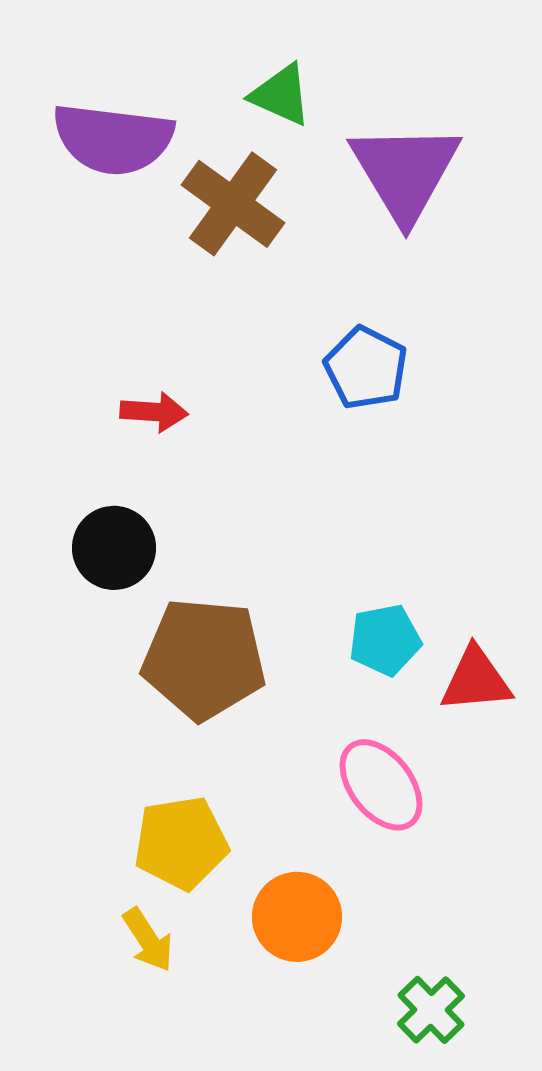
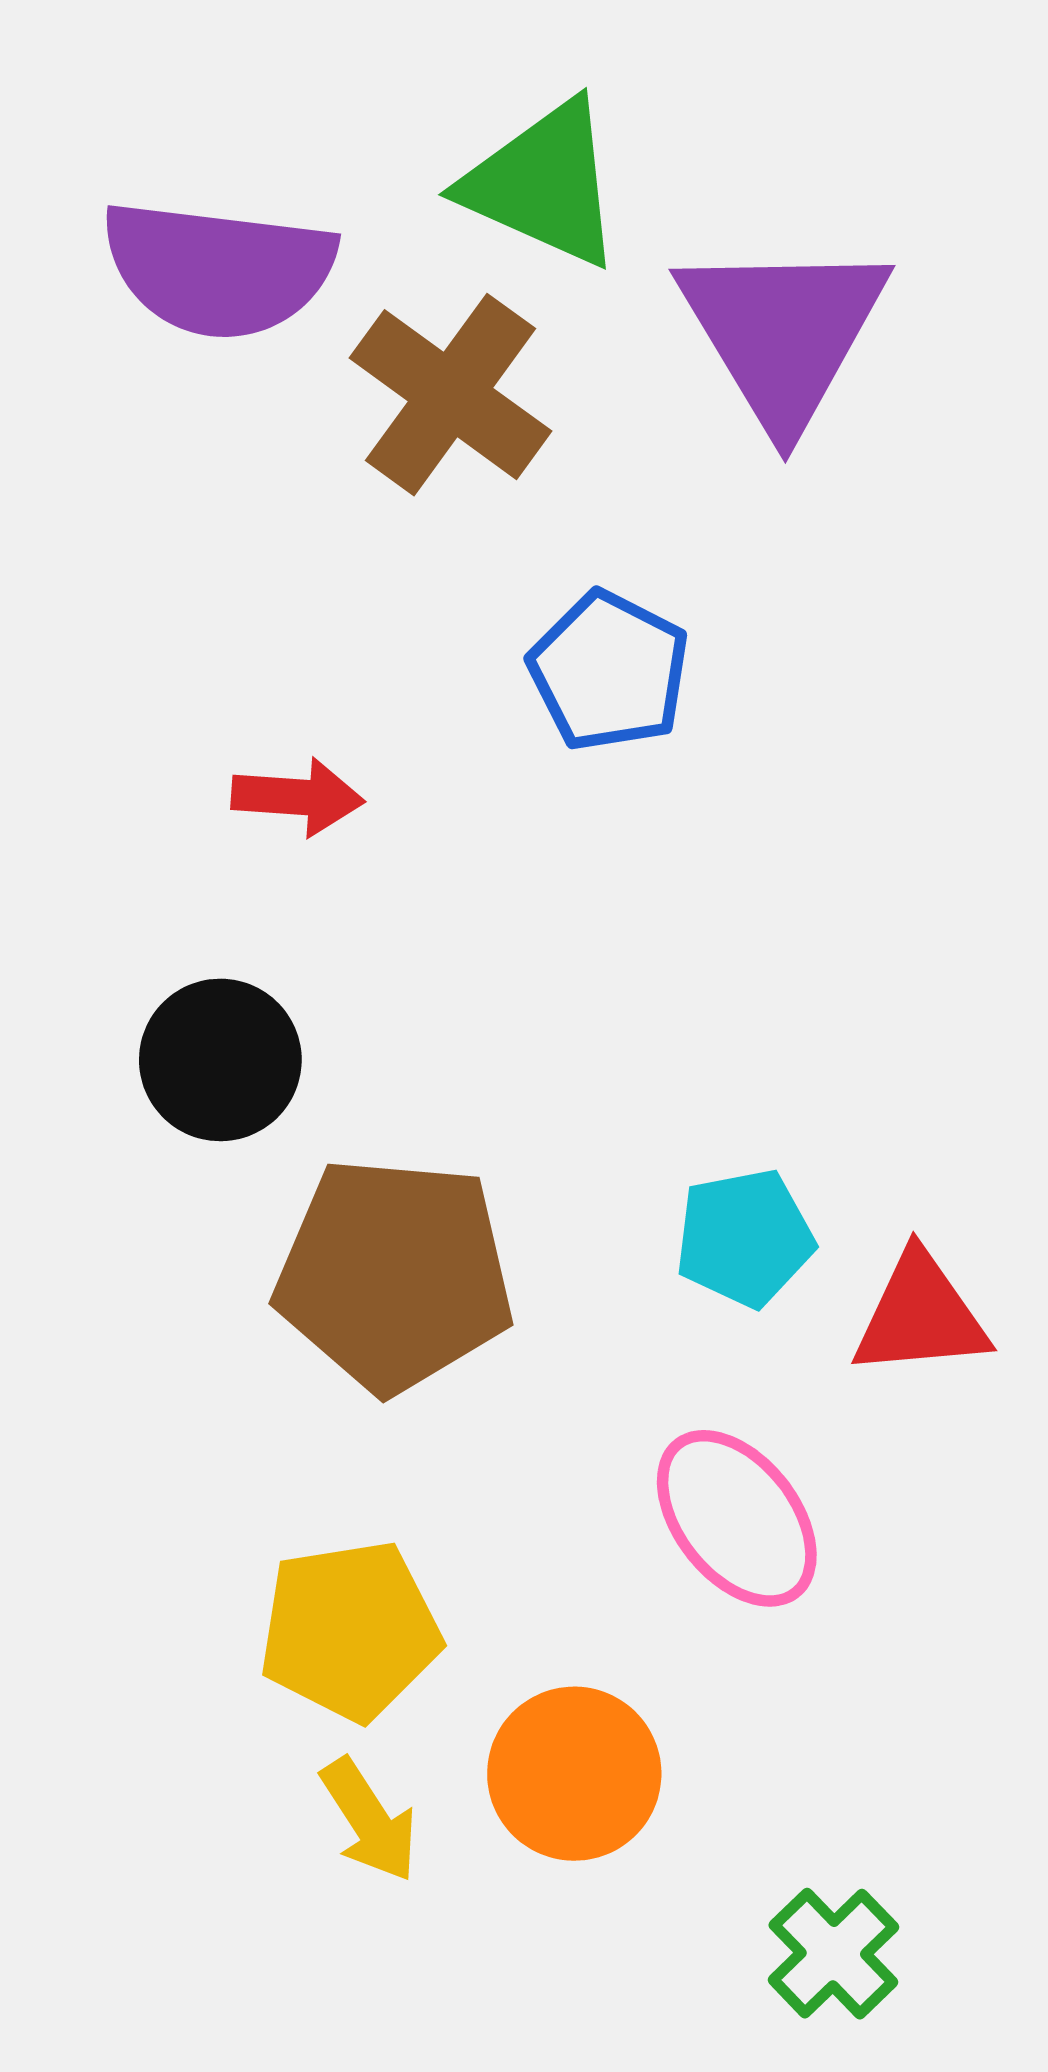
green triangle: (281, 95) -> (543, 184), size x1.4
blue pentagon: (366, 368) -> (609, 671), moved
yellow arrow: (148, 940) -> (369, 1820), moved

